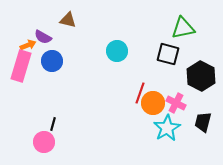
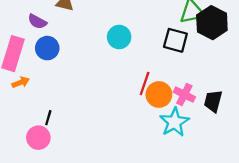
orange arrow: (28, 45) -> (21, 82), moved
black hexagon: (201, 76) -> (212, 23), moved
black trapezoid: (203, 122) -> (213, 101), moved

